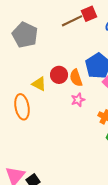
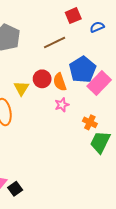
brown line: (72, 21) -> (55, 43), moved
yellow triangle: (39, 84) -> (21, 88), turned 35

